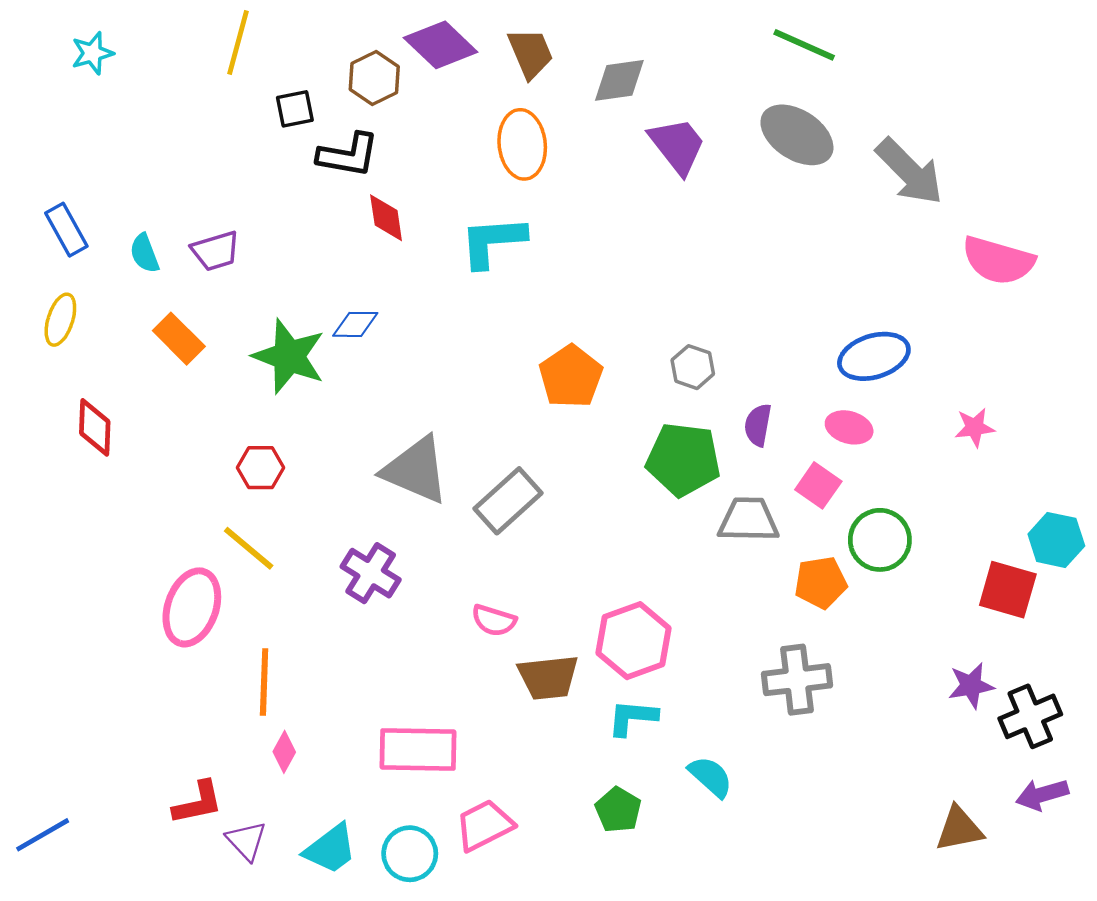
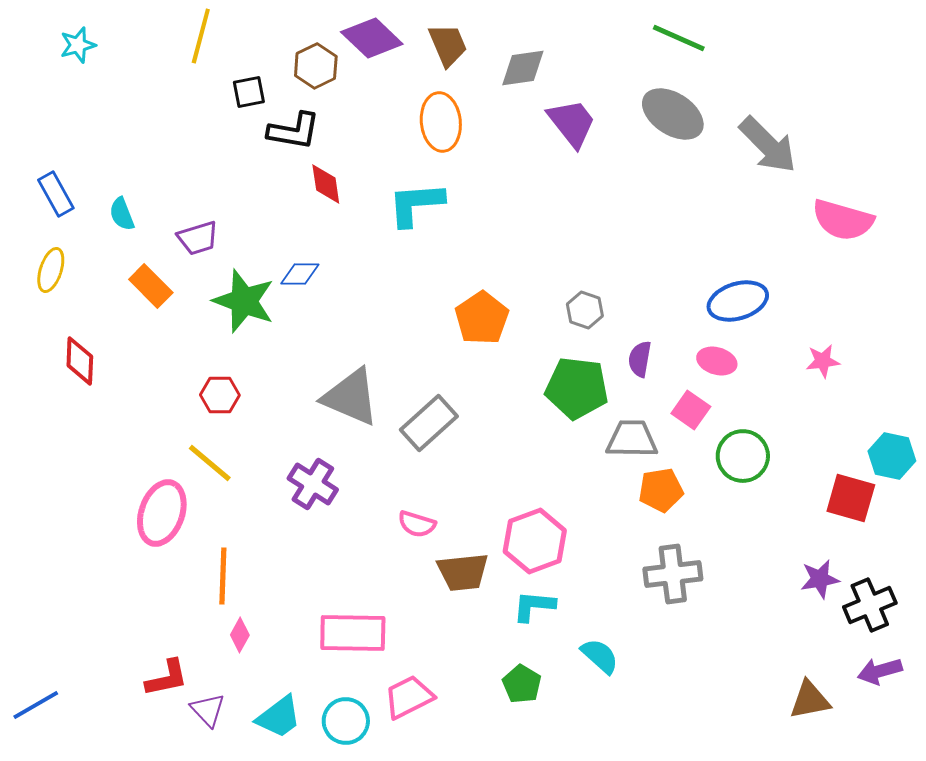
purple trapezoid: (216, 251) -> (198, 238), moved
orange pentagon: (821, 583) -> (661, 490), moved

